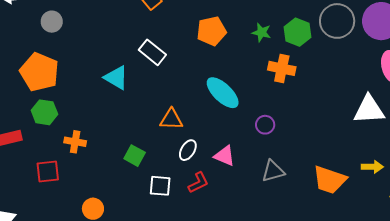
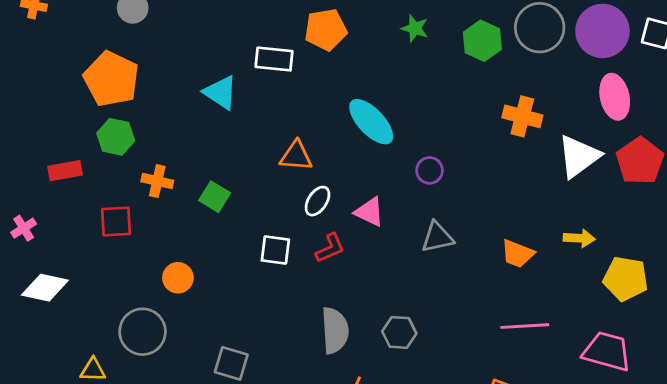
orange pentagon: (211, 31) -> (326, 30), moved
green star: (261, 32) -> (415, 28), moved
white rectangle: (152, 52) -> (274, 59), turned -36
orange cross: (282, 68) -> (522, 116), moved
white triangle: (369, 110) -> (579, 156), turned -36
green square: (135, 156) -> (215, 197), moved
orange trapezoid: (330, 180) -> (517, 254), size x0.7

